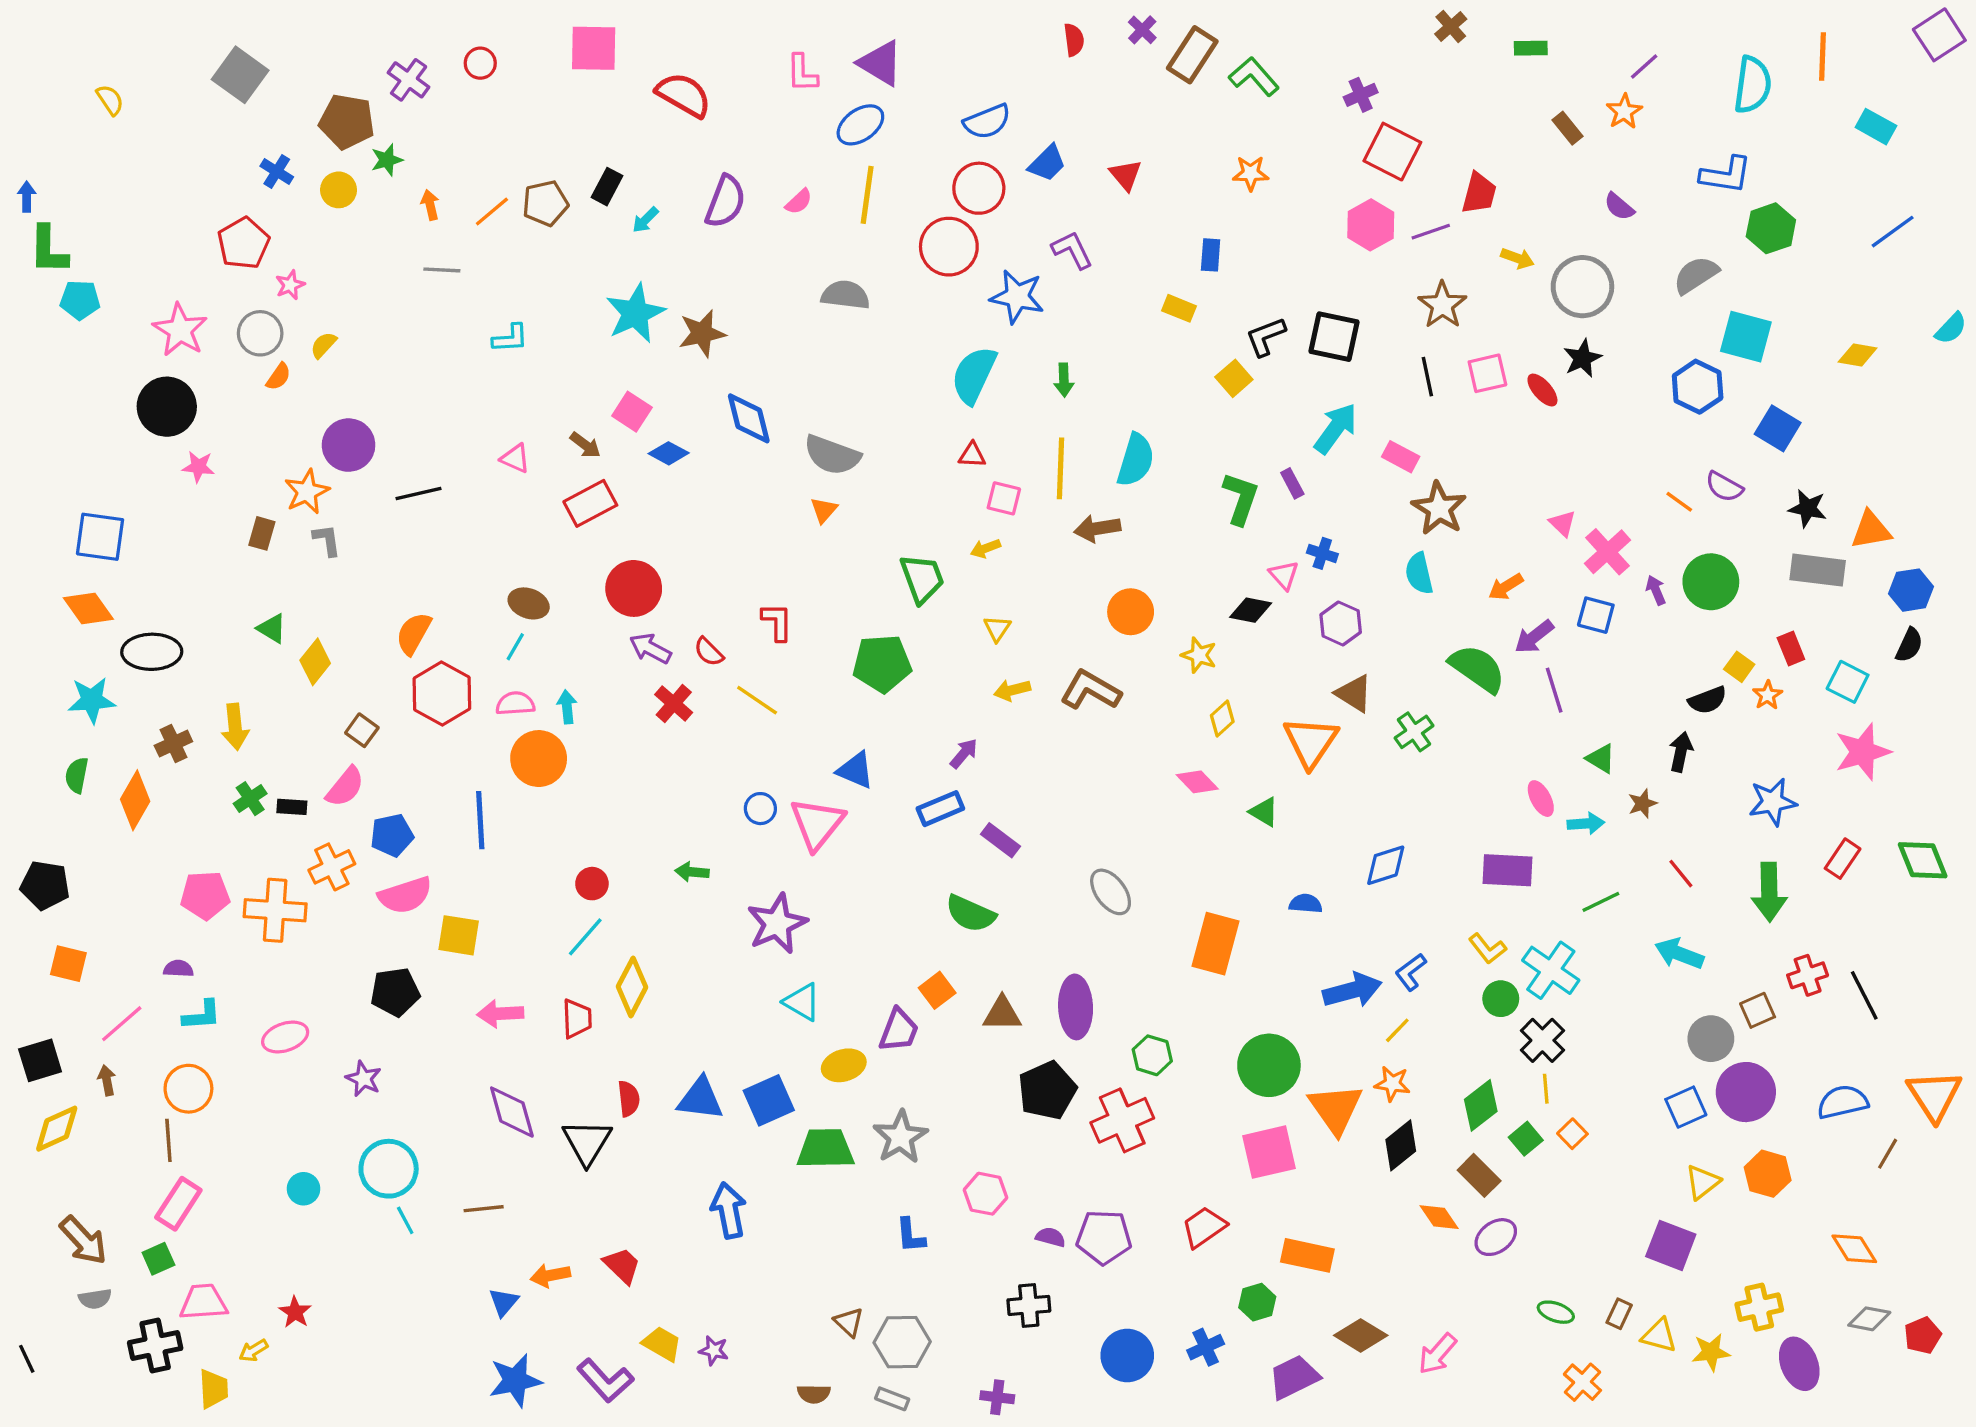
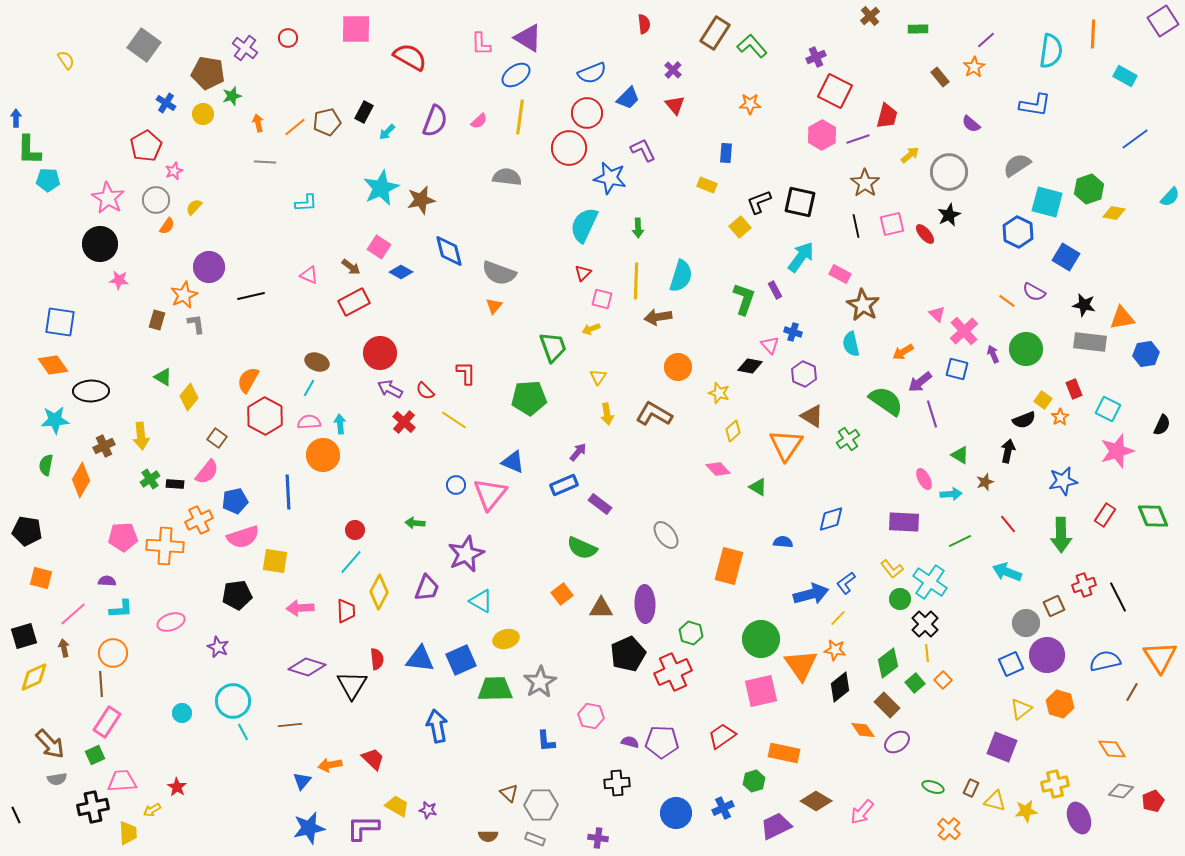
purple cross: (1142, 30) -> (673, 70), moved
green hexagon: (1771, 228) -> (1089, 189), moved
yellow arrow: (1517, 258) -> (910, 155), turned -60
red triangle: (972, 455) -> (583, 273), turned -48
black semicircle: (1909, 645) -> (1162, 425), moved
yellow arrow: (1012, 690) -> (607, 414), turned -85
purple trapezoid: (899, 1030) -> (427, 588), moved
purple diamond: (512, 1112) -> (307, 667), turned -57
purple L-shape: (605, 1380) -> (363, 828), turned 132

